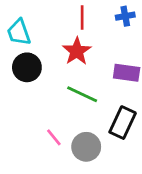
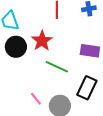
red star: (77, 51) -> (42, 41), moved

